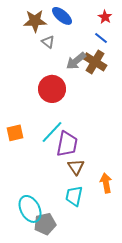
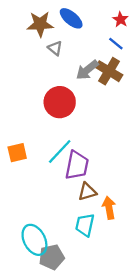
brown triangle: (76, 167) -> (87, 192), turned 48
orange arrow: (106, 183) -> (109, 208), moved

